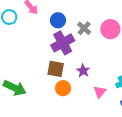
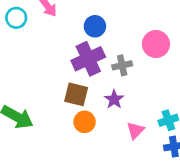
blue circle: (58, 20) -> (95, 26), moved
gray cross: (84, 28) -> (122, 65), moved, turned 32

